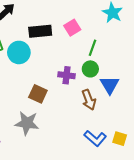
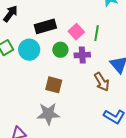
pink square: (72, 28) -> (76, 32), moved
green circle: (90, 69) -> (60, 50), moved
purple cross: (67, 75) -> (82, 55), moved

